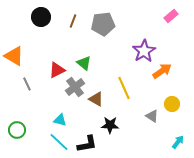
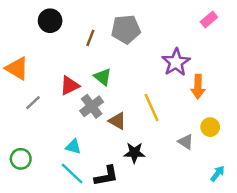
brown line: (73, 21) -> (90, 38), moved
orange arrow: (162, 71) -> (198, 87), turned 126
gray line: (27, 84) -> (33, 103), turned 72

